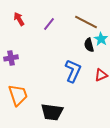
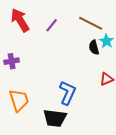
red arrow: (19, 19) -> (20, 20), size x1.6
blue L-shape: (73, 71) -> (67, 93), moved

